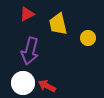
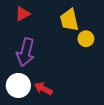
yellow trapezoid: (58, 24) -> (69, 20), moved

